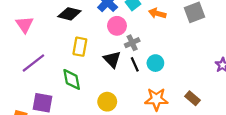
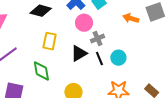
orange arrow: (157, 13) -> (131, 18), moved
black triangle: (112, 59) -> (79, 53), turned 42

